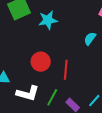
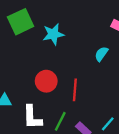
white L-shape: (28, 93) -> (32, 117), turned 75

